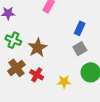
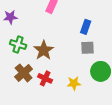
gray square: (80, 49) -> (87, 48), turned 32

